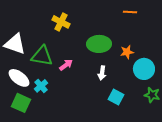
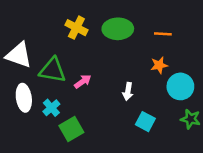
orange line: (130, 12) -> (163, 34), moved
green ellipse: (99, 44) -> (118, 29), moved
white ellipse: (19, 78) -> (24, 98), turned 45
green square: (21, 103) -> (71, 129), moved, turned 36

